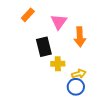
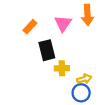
orange rectangle: (28, 15) -> (30, 27), moved
orange arrow: (80, 37) -> (87, 15), moved

